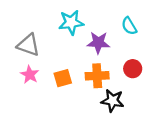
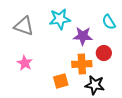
gray triangle: (28, 45) -> (24, 26), moved
red circle: (133, 69) -> (104, 53), moved
orange square: (63, 78) -> (61, 81), moved

